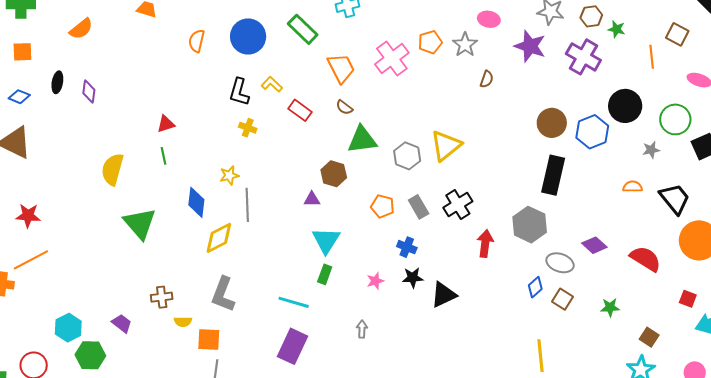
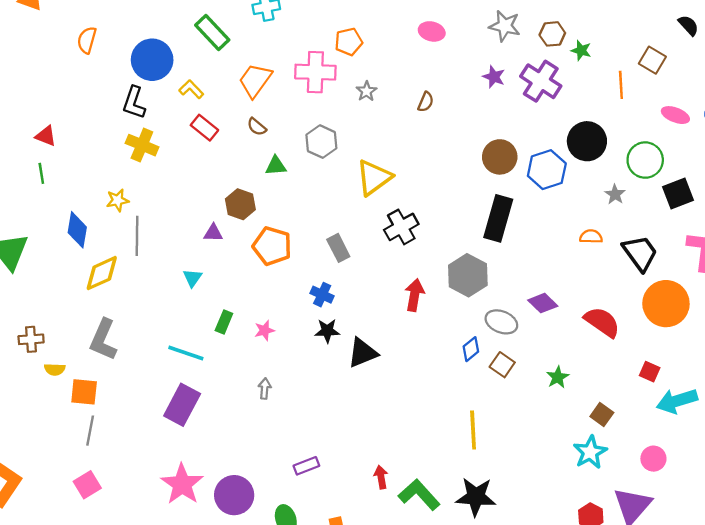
blue circle: (248, 36) -> (152, 60), moved
orange pentagon: (430, 42) -> (349, 42), moved
gray star: (465, 45) -> (366, 91), moved, size x0.7
purple star: (530, 46) -> (494, 77), moved, size x0.6
pink cross: (392, 59) -> (315, 72), turned 36
orange trapezoid: (341, 68) -> (255, 80), turned -120
yellow L-shape: (272, 84) -> (191, 89), moved
red triangle: (166, 124) -> (46, 136), turned 36
yellow cross: (248, 128) -> (142, 145), size x1.5
green triangle: (362, 140) -> (276, 166), size x0.6
gray star: (651, 150) -> (615, 194), turned -30
gray hexagon: (407, 156) -> (321, 142), moved
black cross: (458, 205) -> (401, 227), moved
orange pentagon: (383, 206) -> (272, 246), moved, size x1.4
cyan triangle: (326, 240) -> (192, 278), moved, size x0.6
pink star: (375, 281) -> (264, 330), moved
green star: (610, 307) -> (558, 377), turned -30

